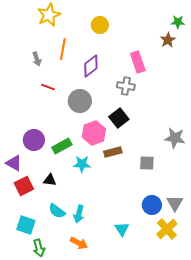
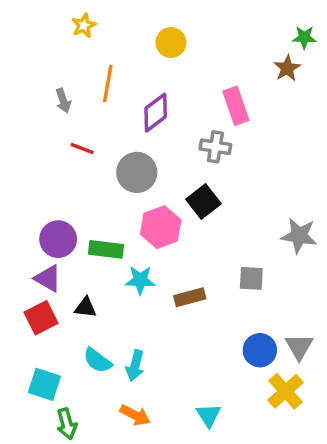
yellow star: (49, 15) -> (84, 25), size x0.6
green rectangle: (62, 146) -> (106, 249), turned 36
brown rectangle: (113, 152) -> (190, 297), moved
purple triangle: (14, 163) -> (48, 278), moved
cyan triangle: (122, 229) -> (209, 415), moved

